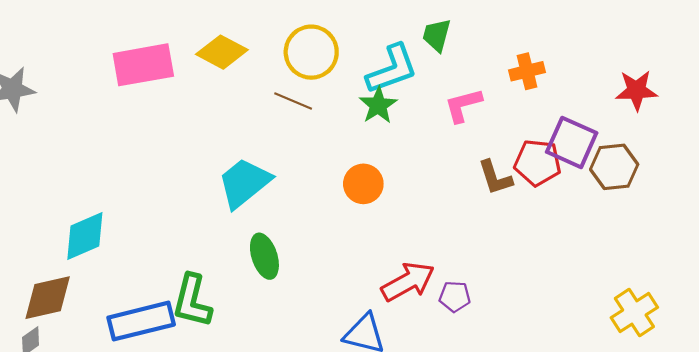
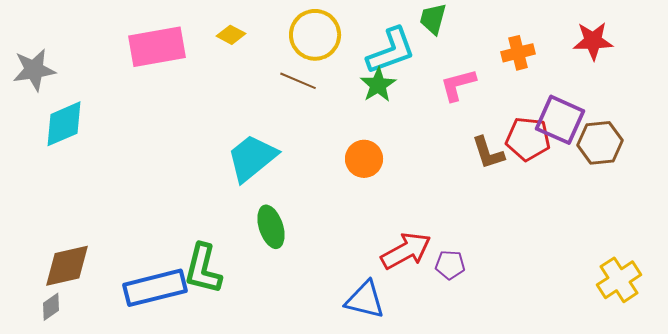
yellow diamond: (222, 52) -> (231, 35), size x0.6
red star: (636, 90) -> (593, 41), moved
cyan diamond: (85, 236) -> (64, 124), moved

